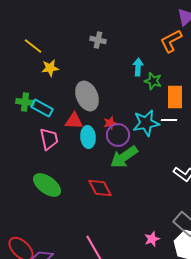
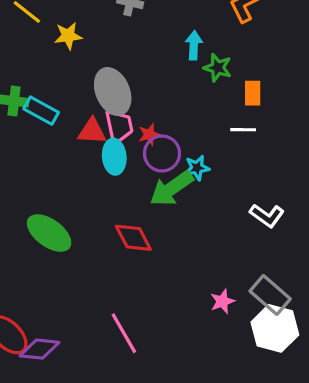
yellow star: (50, 68) -> (68, 36), moved
orange rectangle: (175, 97) -> (253, 93), size x0.7
cyan star: (146, 123) -> (197, 168), moved, size x0.6
pink trapezoid: (49, 139) -> (119, 126), moved
pink star: (152, 239) -> (222, 301), moved

